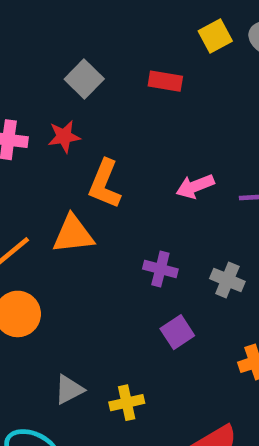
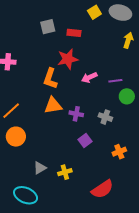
gray square: (84, 79) -> (48, 27), moved, turned 35
red star: (64, 136) -> (68, 59), moved, size x1.5
orange triangle: (73, 234) -> (53, 105), moved

